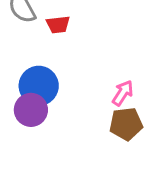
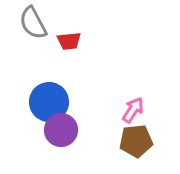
purple circle: (31, 110) -> (61, 130), moved

